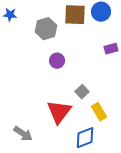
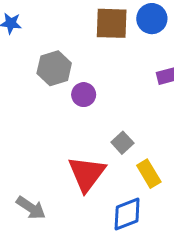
gray hexagon: (46, 29) -> (54, 68), moved

